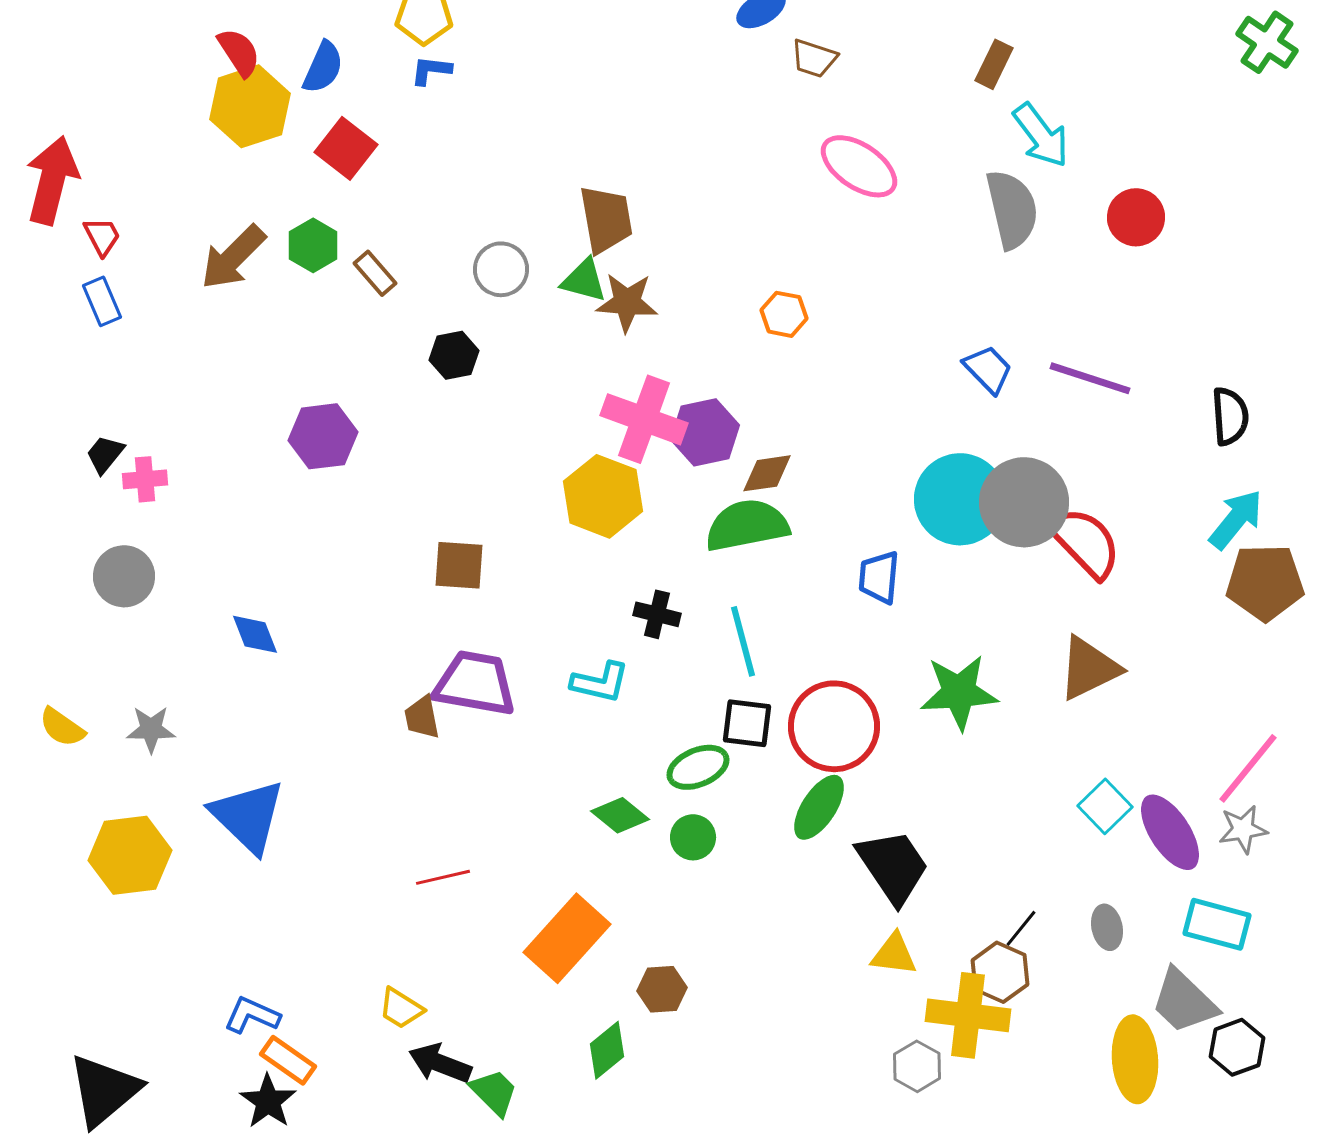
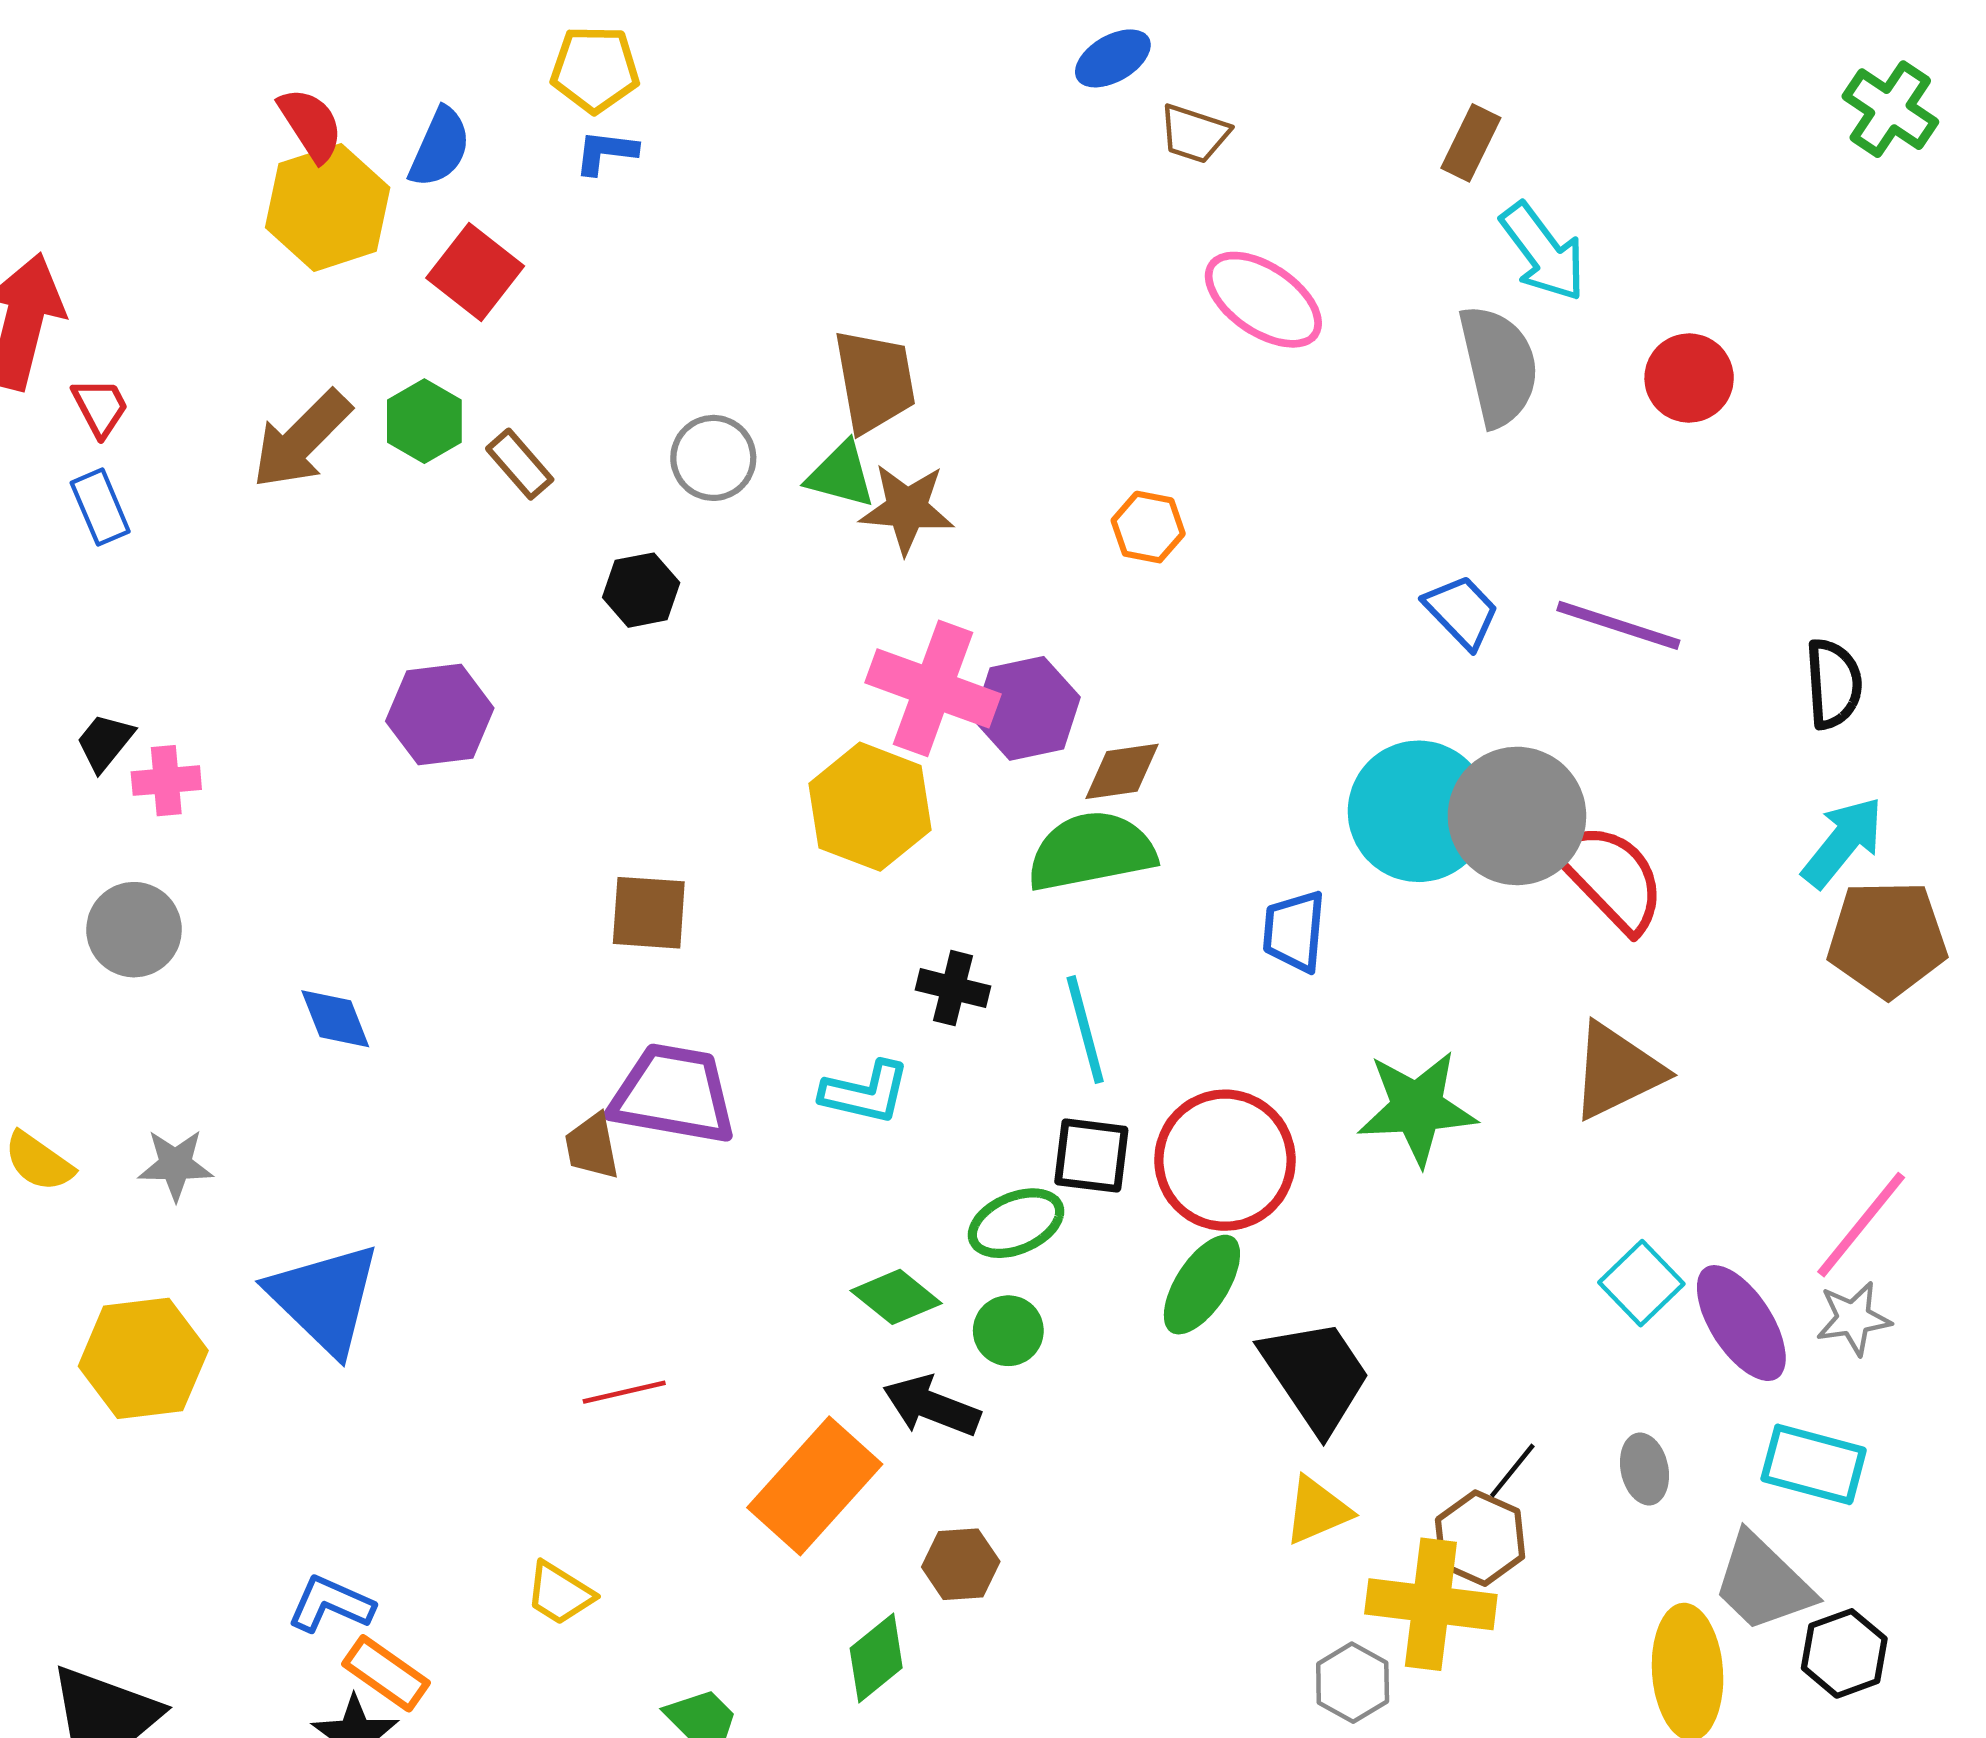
yellow triangle: (894, 954) -> (1317, 1510), turned -30
black arrow: (440, 1063) -> (932, 1406), moved

